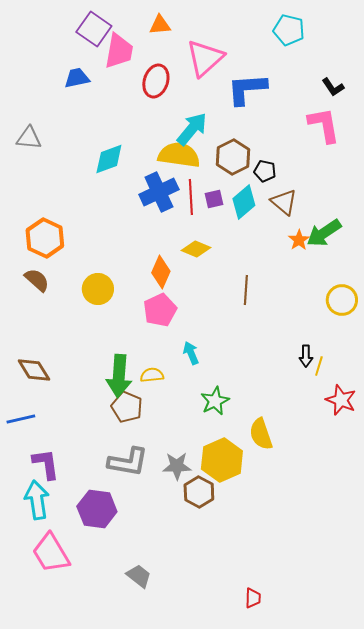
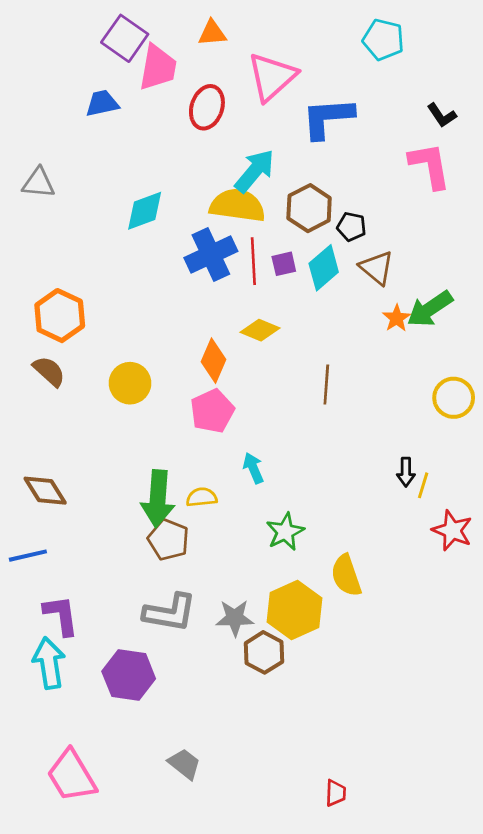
pink trapezoid: (51, 553) -> (72, 776), moved

